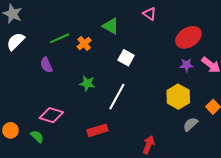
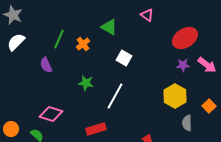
green line: (60, 38) -> (59, 39), turned -42
gray semicircle: (191, 124) -> (187, 123), turned -49

